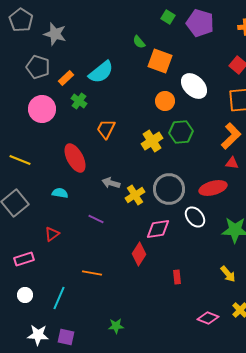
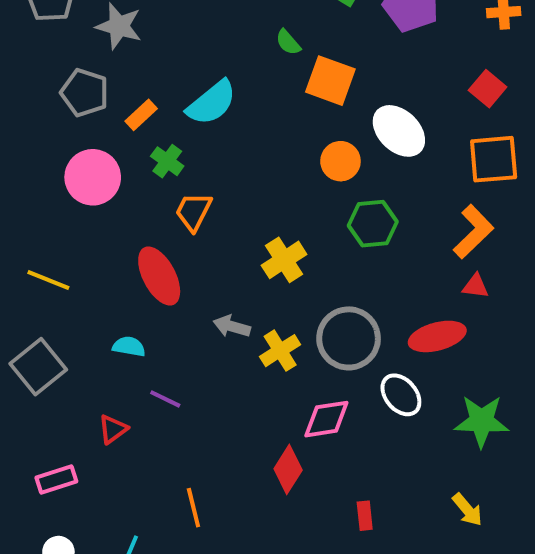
orange trapezoid: (106, 129) -> (193, 212), moved
yellow cross: (152, 141) -> (284, 260), moved
purple line: (96, 219) -> (165, 399), moved
orange line: (92, 273) -> (193, 508), turned 66

